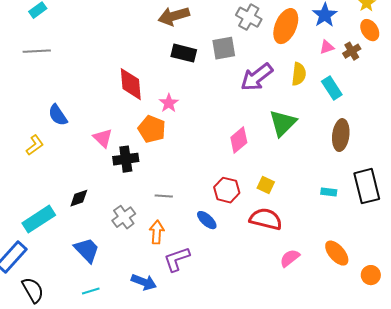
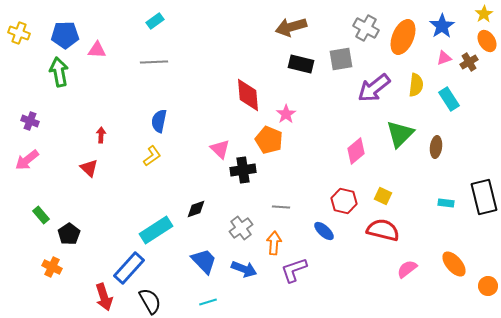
blue semicircle: (58, 115) -> (159, 121), moved, turned 45
brown ellipse: (341, 135) -> (436, 147), moved, size x0.7
blue arrow: (144, 282) -> (244, 269), moved

